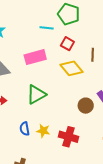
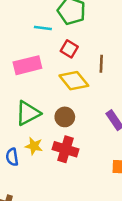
brown circle: (86, 106) -> (65, 117), moved
yellow star: (43, 131) -> (34, 146), moved
red cross: (68, 137) -> (66, 149), moved

